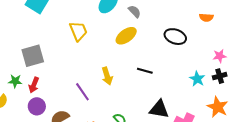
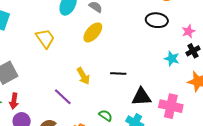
black ellipse: (175, 37) -> (157, 20), moved
black line: (145, 71) -> (118, 74), moved

